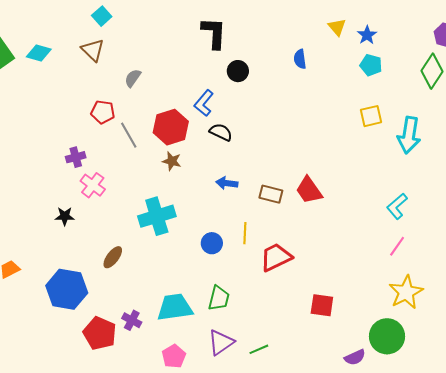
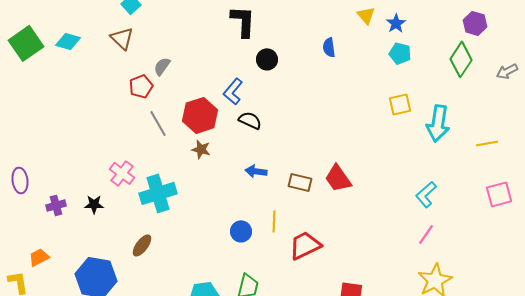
red pentagon: (103, 112) -> (141, 86), moved, turned -30
purple cross: (76, 157) -> (56, 205), moved
cyan cross: (157, 216) -> (158, 193), moved

